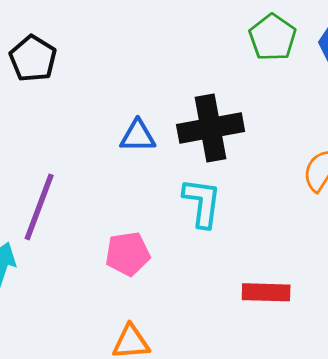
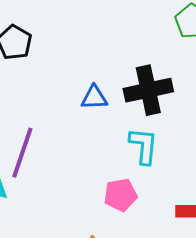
pink pentagon: (128, 254) -> (121, 195), moved

